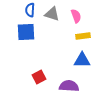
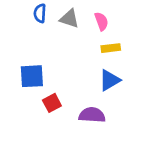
blue square: (26, 32) -> (32, 76), moved
blue triangle: (82, 60) -> (109, 80), turned -30

